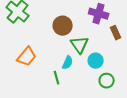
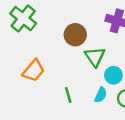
cyan semicircle: (68, 63) -> (101, 95), moved

